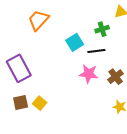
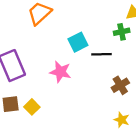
green cross: (102, 29) -> (122, 32), moved
pink star: (89, 74) -> (60, 72), moved

